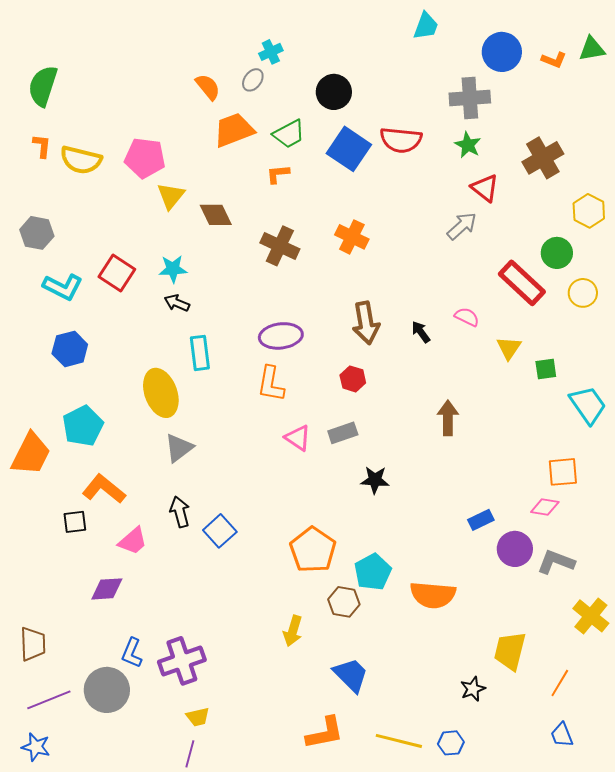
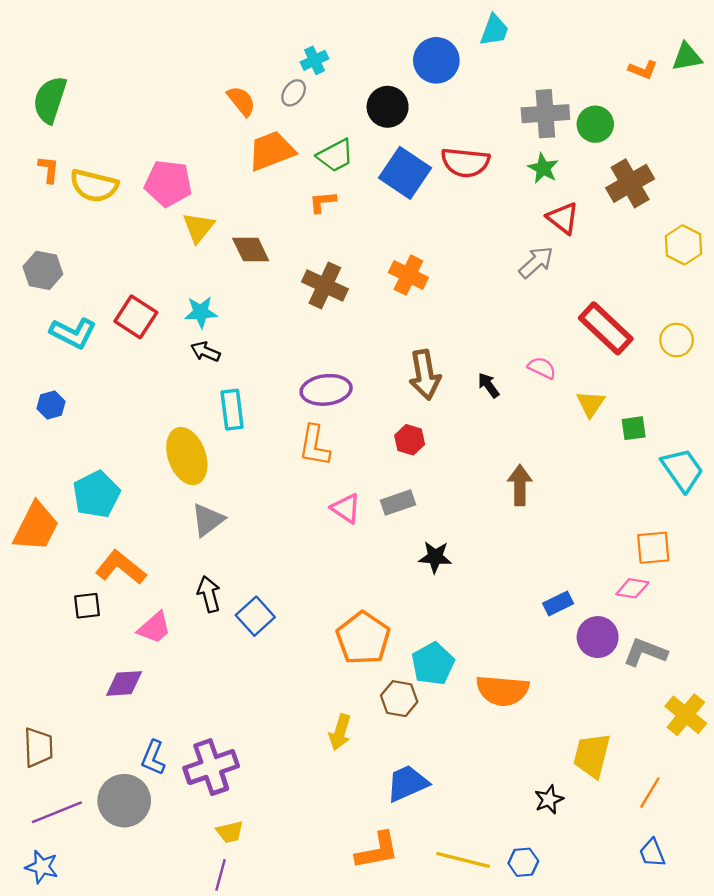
blue circle: (502, 52) -> (436, 60), moved
green circle: (557, 253) -> (595, 124), moved
blue hexagon: (70, 349) -> (51, 405), moved, size x0.7
blue trapezoid: (351, 675) -> (407, 783), turned -69

